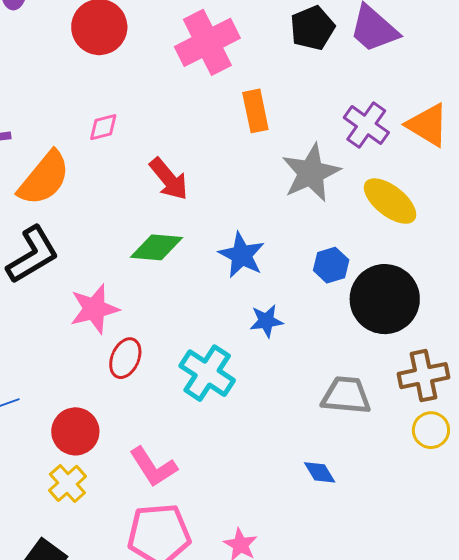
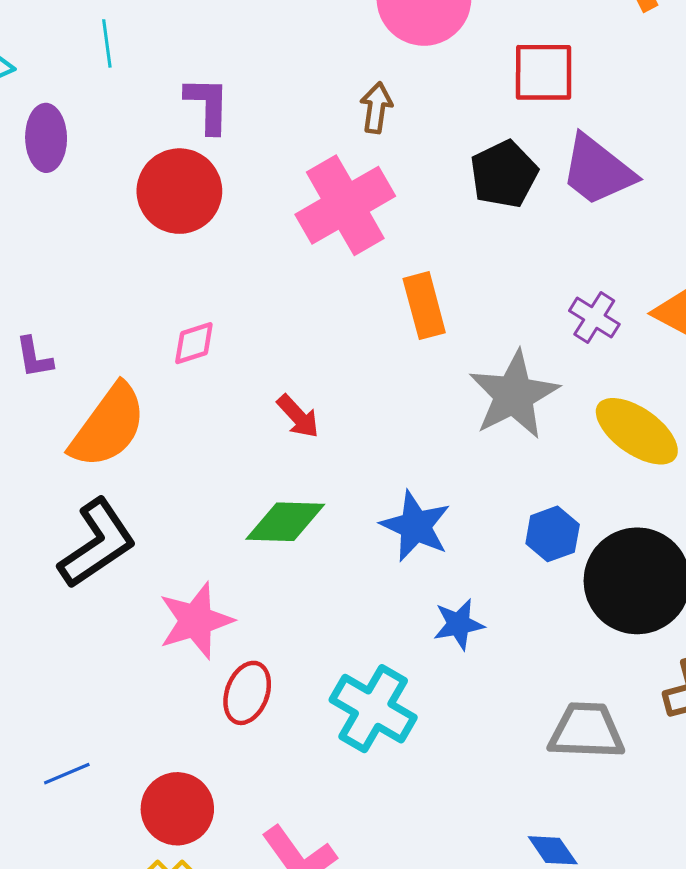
purple cross: (366, 125) -> (594, 317), size x0.7
red arrow: (169, 179) -> (298, 416), size x0.7

